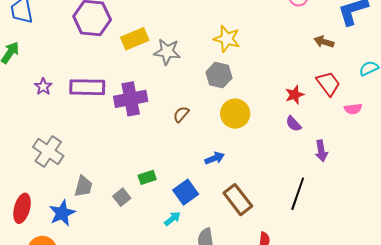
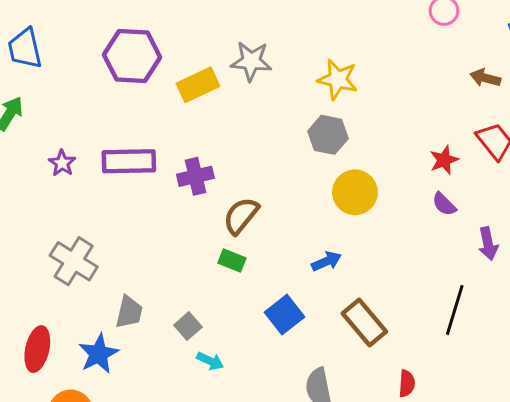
gray star: (167, 52) -> (251, 61), moved
purple cross: (131, 99) -> (195, 176), size x0.7
brown semicircle: (181, 114) -> (241, 216), moved, size x1.5
green rectangle: (147, 177) -> (232, 260), moved, turned 42
cyan arrow: (172, 219) -> (210, 361), moved, turned 66

